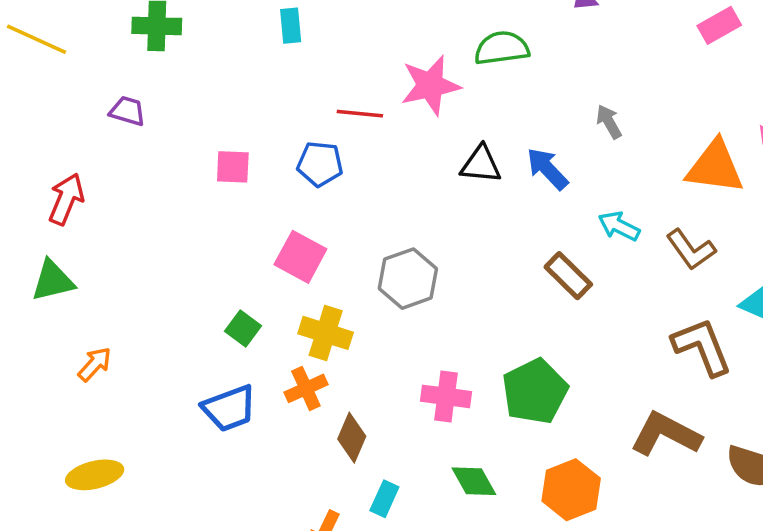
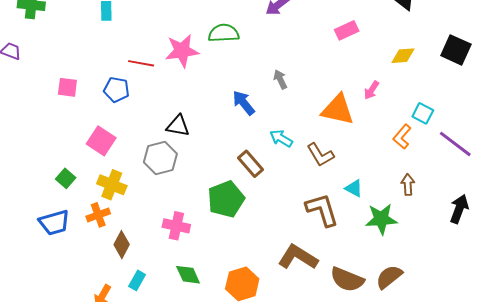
black triangle: (481, 164) -> (178, 126), moved
green pentagon: (535, 391) -> (226, 199), moved

